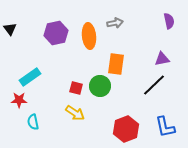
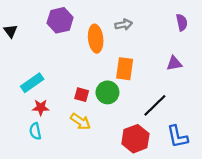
purple hexagon: (56, 33) -> (60, 20), moved
black line: (154, 85) -> (155, 105), moved
red star: (19, 100) -> (41, 108), moved

